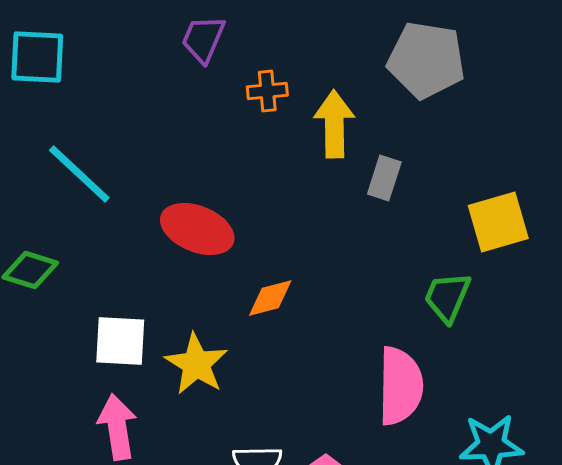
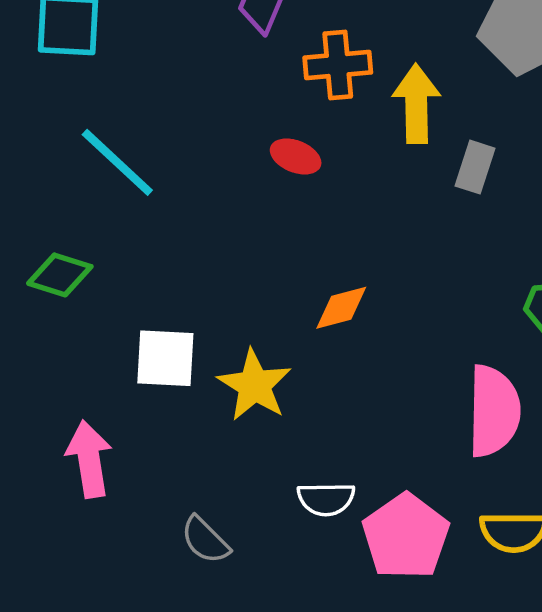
orange cross: (267, 91) -> (338, 65), size x1.4
red ellipse: (197, 229) -> (296, 156), moved, size x0.6
pink arrow: (117, 427) -> (89, 459), moved

